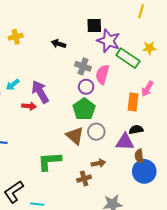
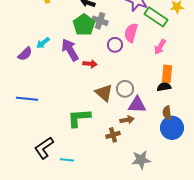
gray cross: (83, 66) -> (100, 21), moved
pink arrow: (147, 89) -> (160, 47), moved
orange rectangle: (133, 102) -> (167, 74), moved
red arrow: (29, 106) -> (90, 64), moved
green pentagon: (84, 109) -> (84, 25), moved
purple triangle: (125, 142) -> (137, 105), moved

